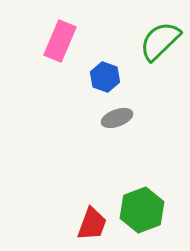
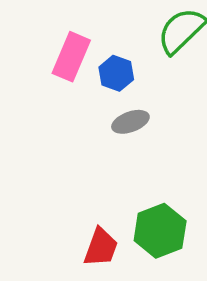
pink rectangle: (60, 41) -> (71, 57), moved

